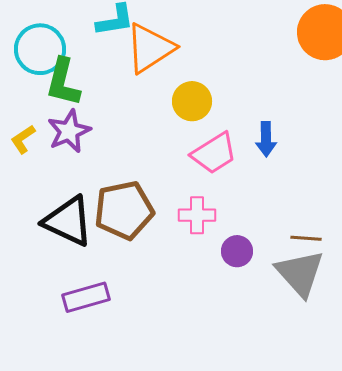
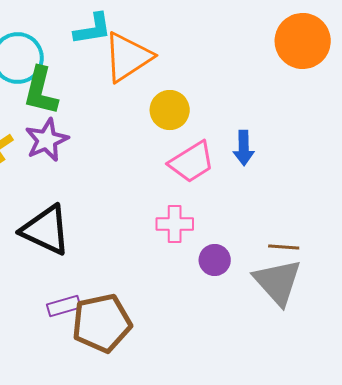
brown pentagon: (124, 210) -> (102, 323), moved
purple rectangle: (86, 297) -> (64, 306), size x0.7

